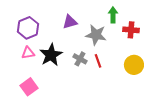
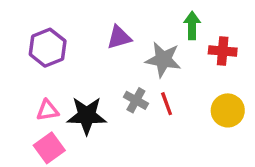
pink triangle: (28, 53) -> (48, 110), moved
black star: (51, 55) -> (87, 116), moved, turned 30

